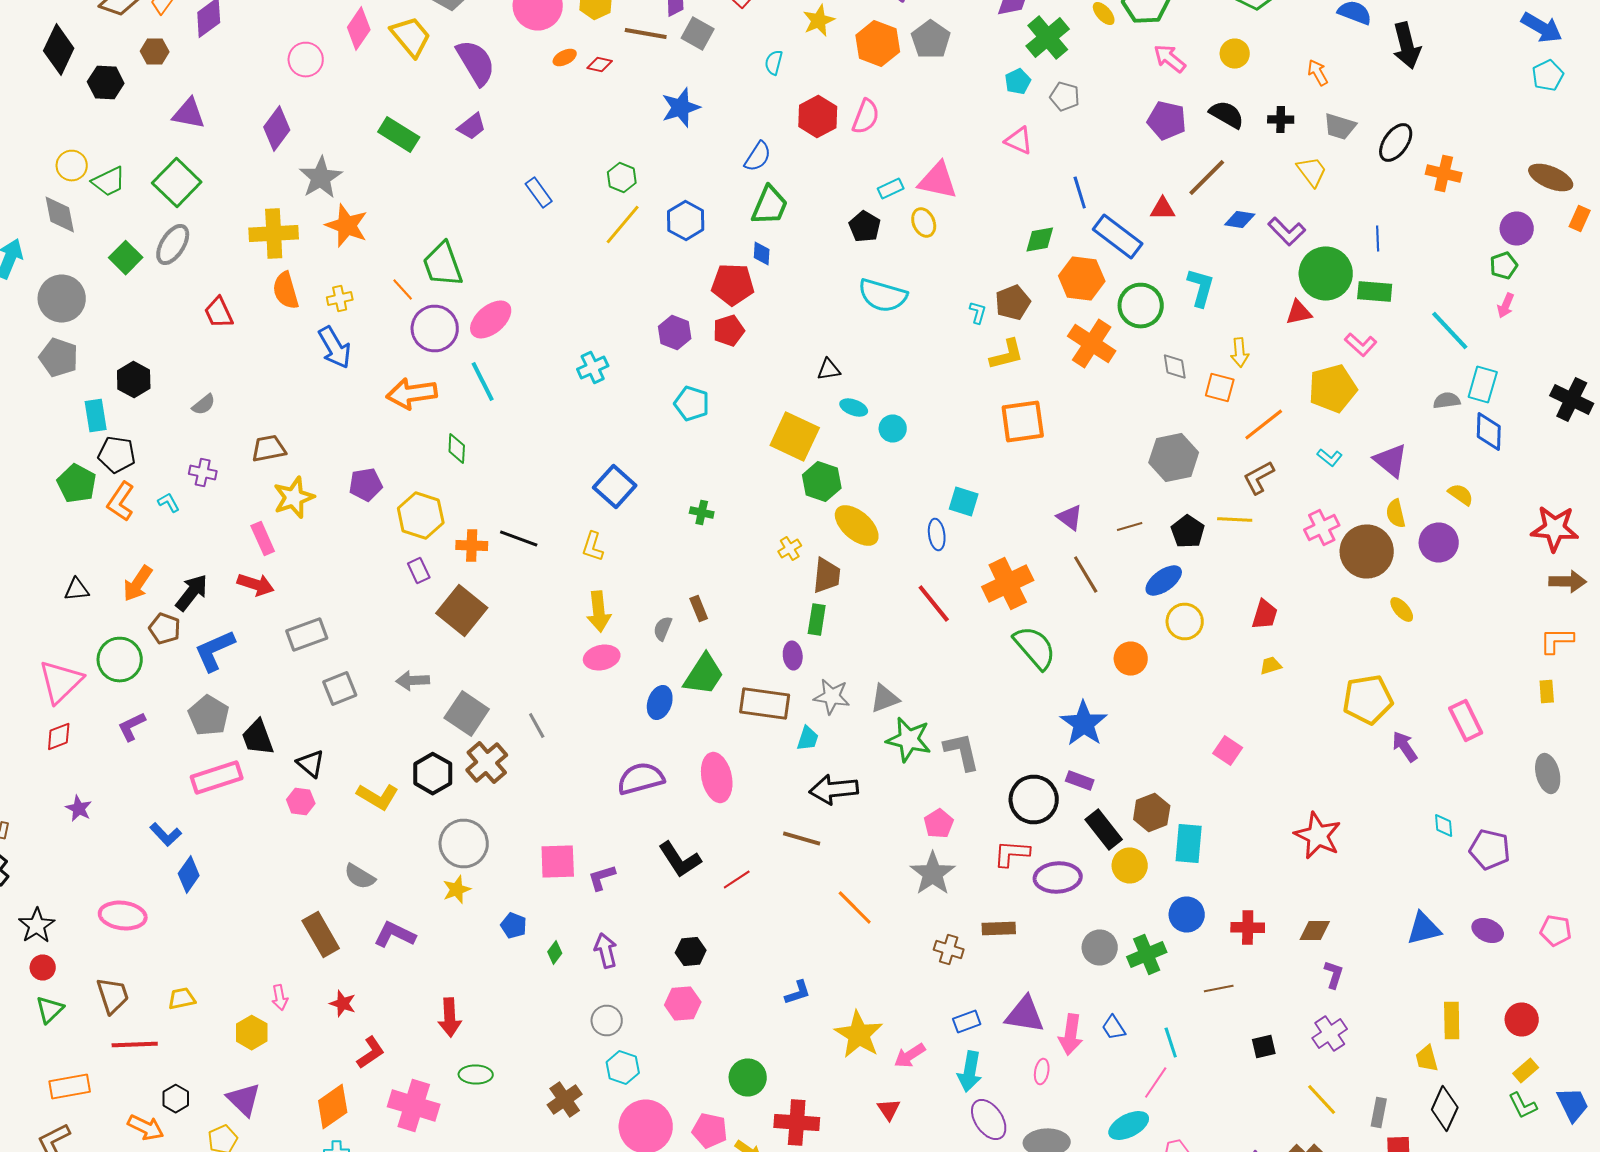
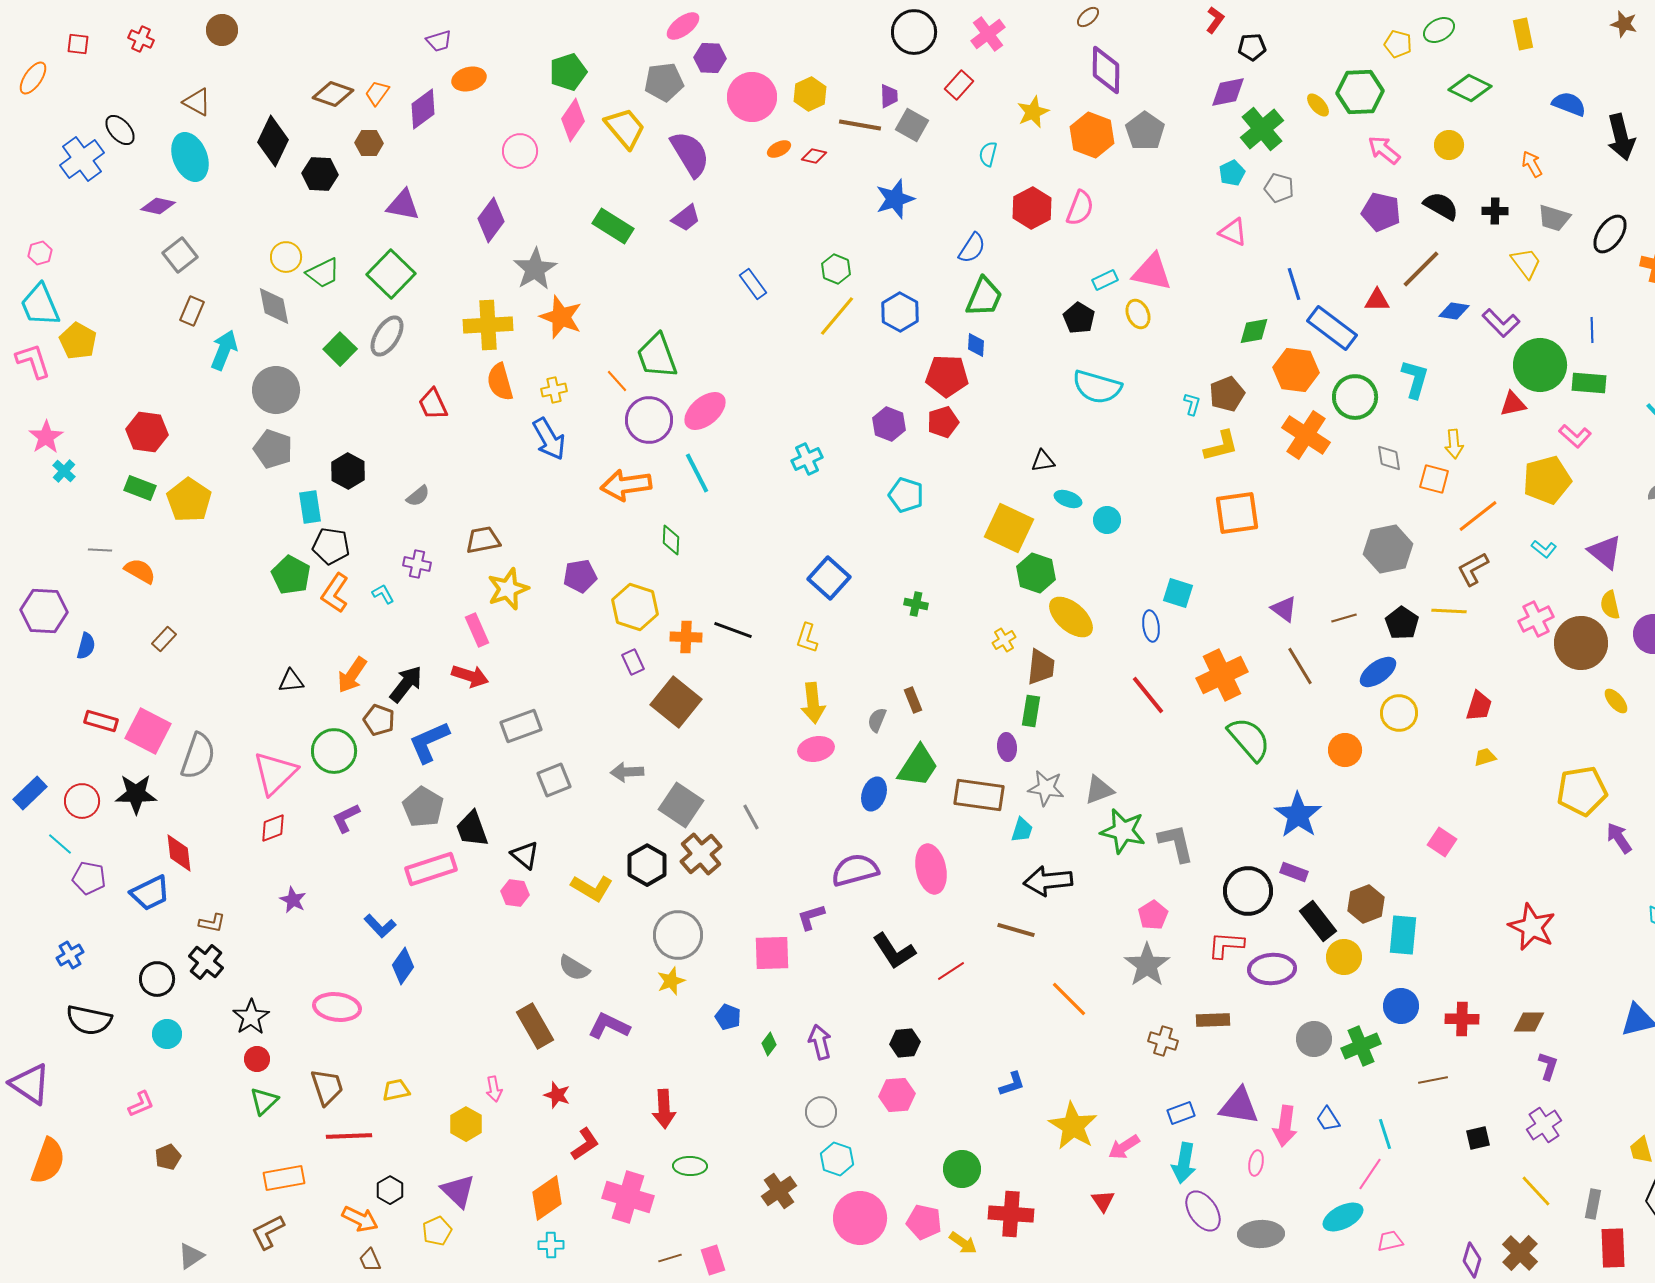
purple L-shape: (602, 878) -> (811, 917), moved

